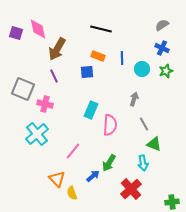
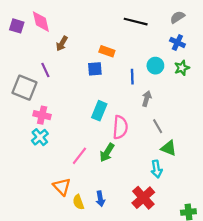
black line: (101, 29) -> (136, 22), moved
brown arrow: (57, 49) -> (62, 44), size x0.6
blue line: (122, 58) -> (132, 77), moved
purple line: (54, 76) -> (45, 70), moved
pink cross: (45, 104) -> (42, 115), moved
cyan cross: (37, 134) -> (40, 137), size x0.7
green arrow: (109, 163) -> (107, 153), moved
blue arrow: (93, 176) -> (100, 199), moved, turned 120

